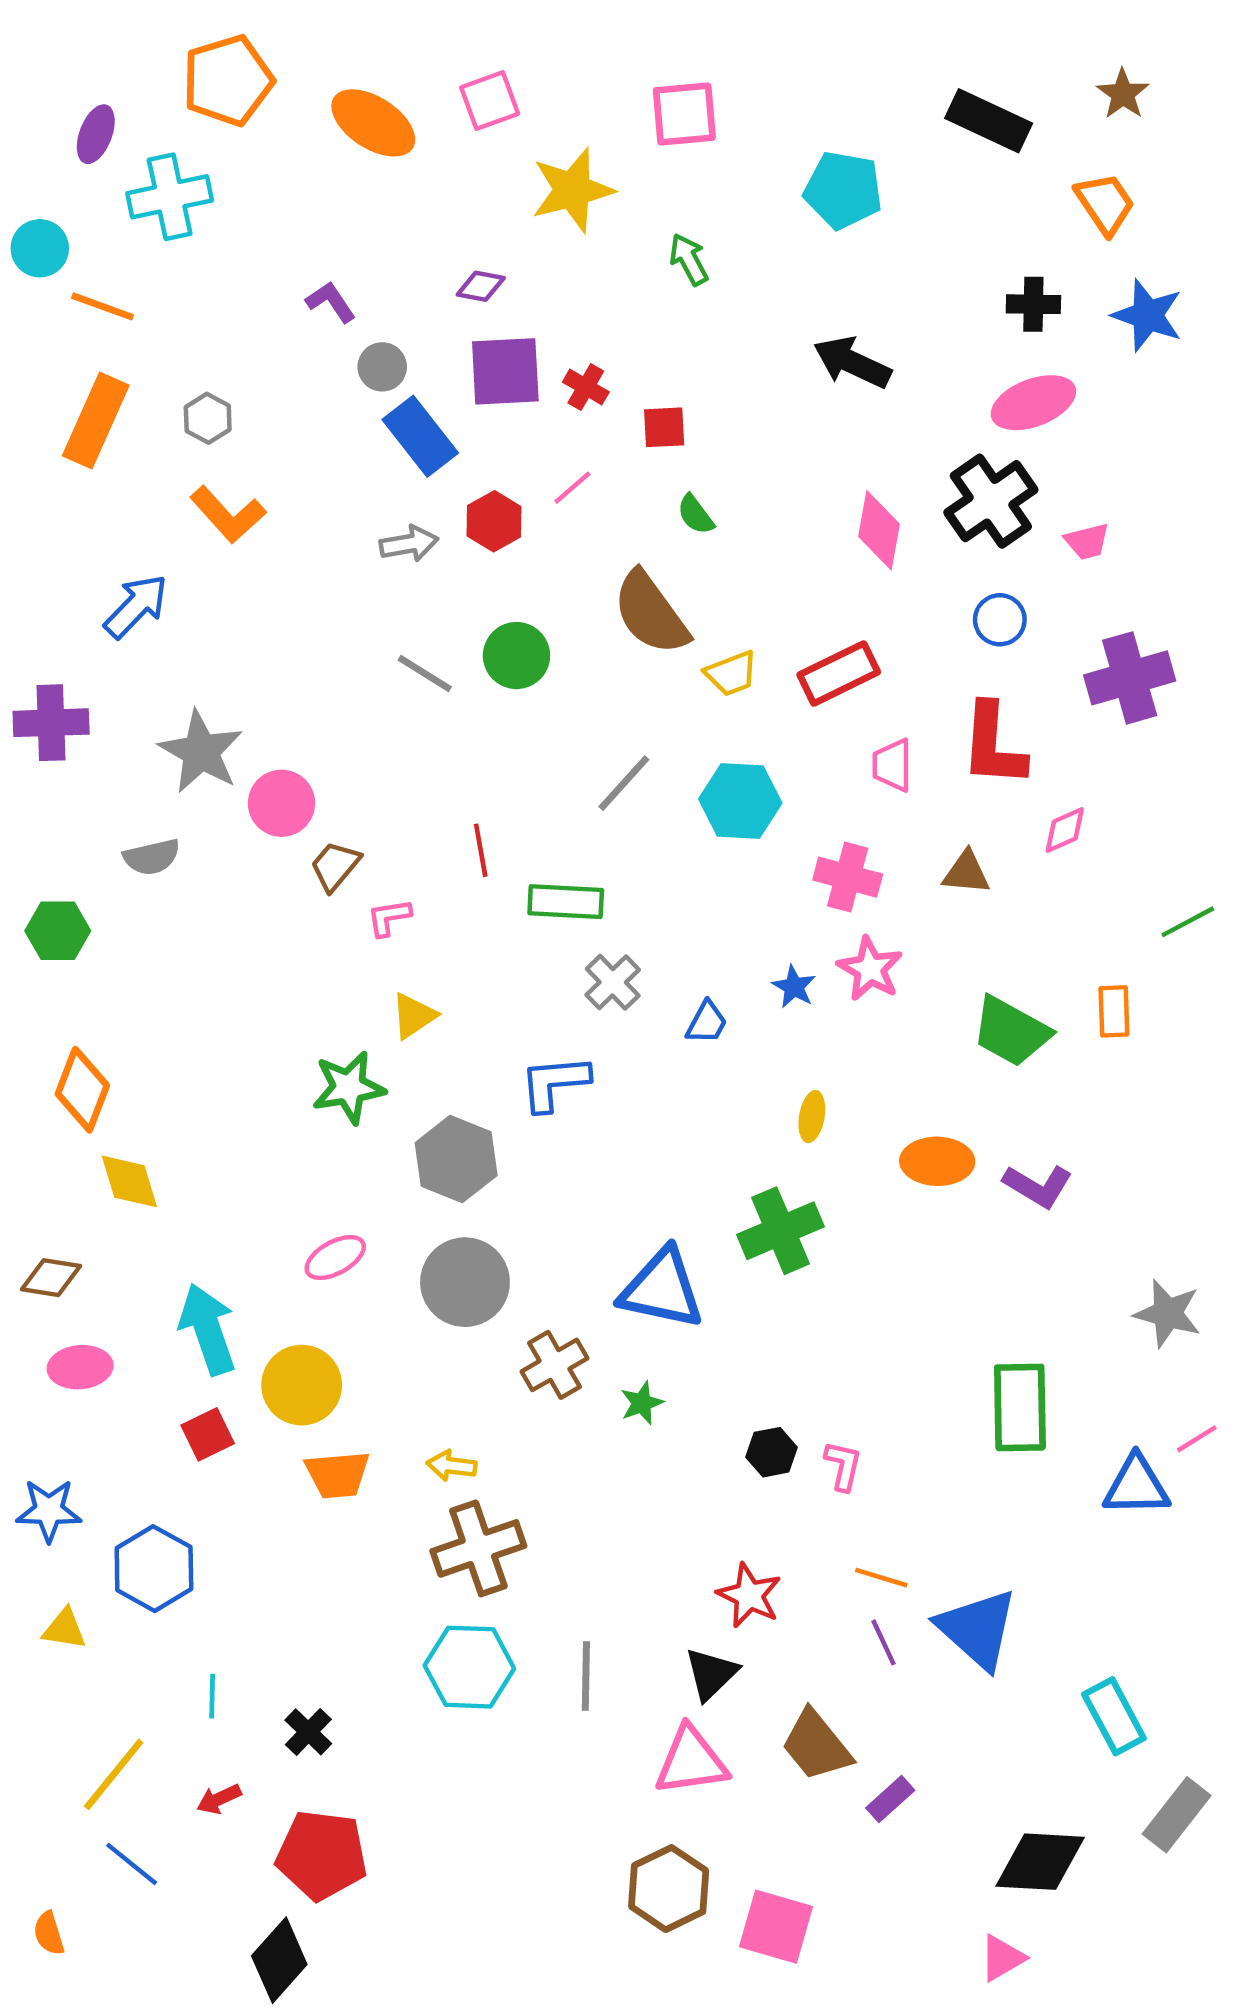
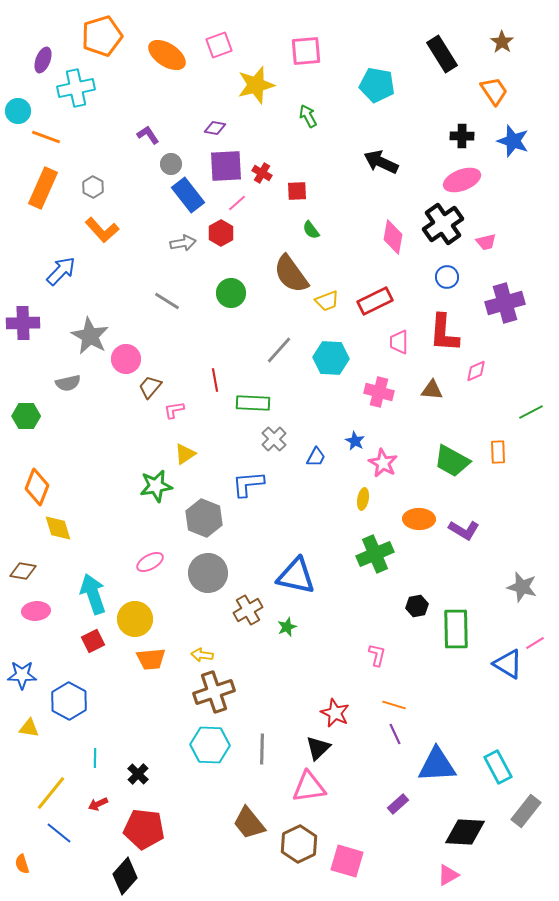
black rectangle: (989, 121) -> (442, 54), turned 33
pink line: (572, 488) -> (237, 203), moved
gray line: (425, 673) -> (167, 301), moved
pink star: (870, 969) -> (383, 463), moved
green cross: (781, 1231) -> (375, 554), moved
black hexagon: (772, 1452) -> (417, 606), moved
blue triangle: (1136, 1486) -> (508, 664), turned 32
blue triangle: (977, 1629) -> (437, 765), moved, turned -45
brown trapezoid: (816, 1745) -> (249, 823), moved

